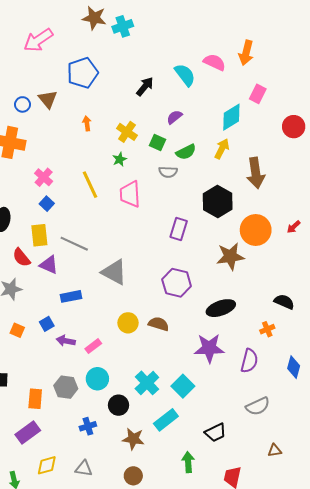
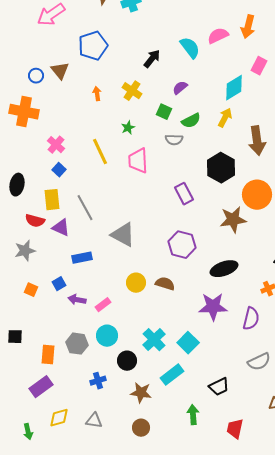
pink semicircle: (215, 62) -> (218, 36), turned -50
yellow cross: (127, 132) -> (132, 91), moved
purple rectangle: (179, 229) -> (184, 194), turned -45
gray line: (74, 244) -> (85, 208), turned 36
red semicircle: (21, 257) -> (35, 221), turned -36

